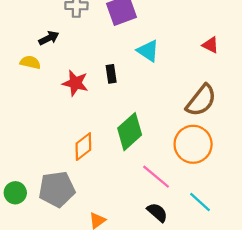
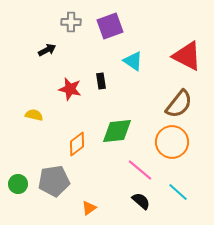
red triangle: (210, 45) -> (187, 56), size x2.0
yellow semicircle: (30, 62) -> (34, 115), moved
green diamond: (130, 132) -> (117, 131), turned 36

